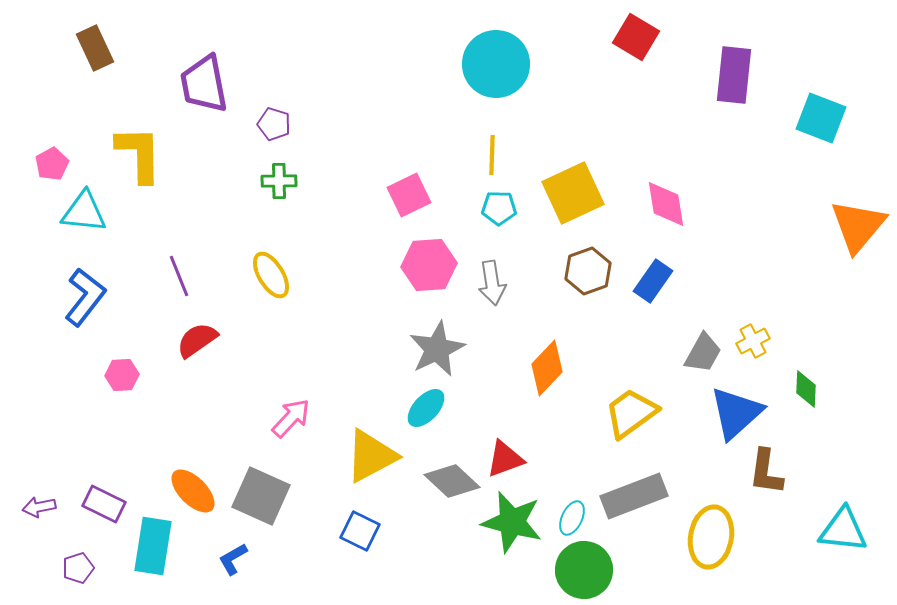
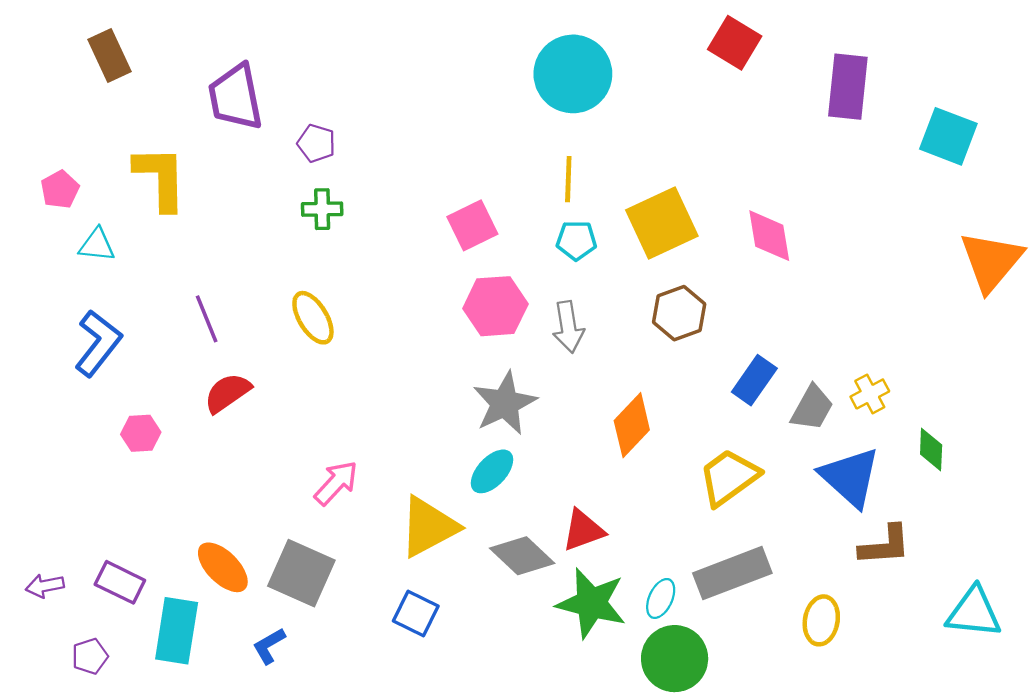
cyan triangle: (84, 212) -> (97, 245), size x0.7
blue rectangle: (653, 281) -> (754, 380), moved
blue triangle: (736, 413) -> (850, 477), turned -36
brown L-shape: (766, 472) -> (885, 545), turned -102
yellow ellipse: (711, 537) -> (821, 620), size x0.7

